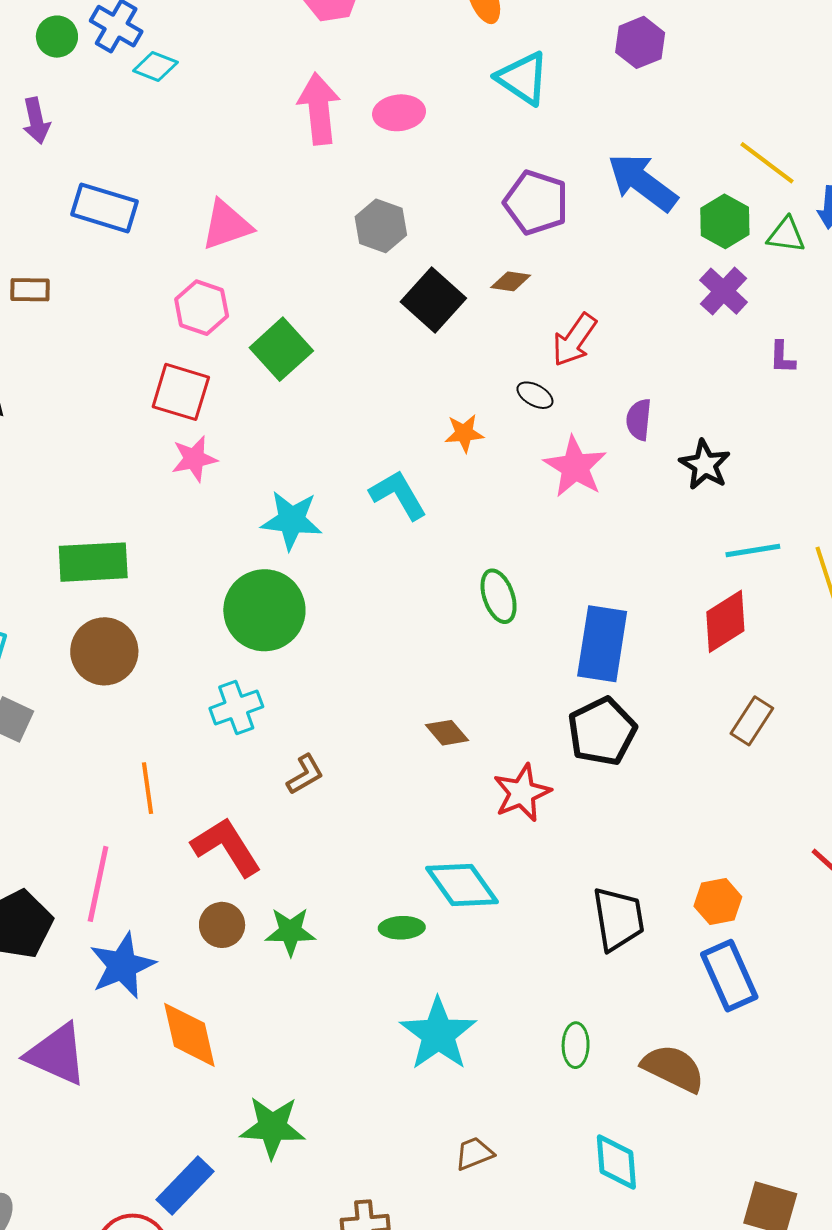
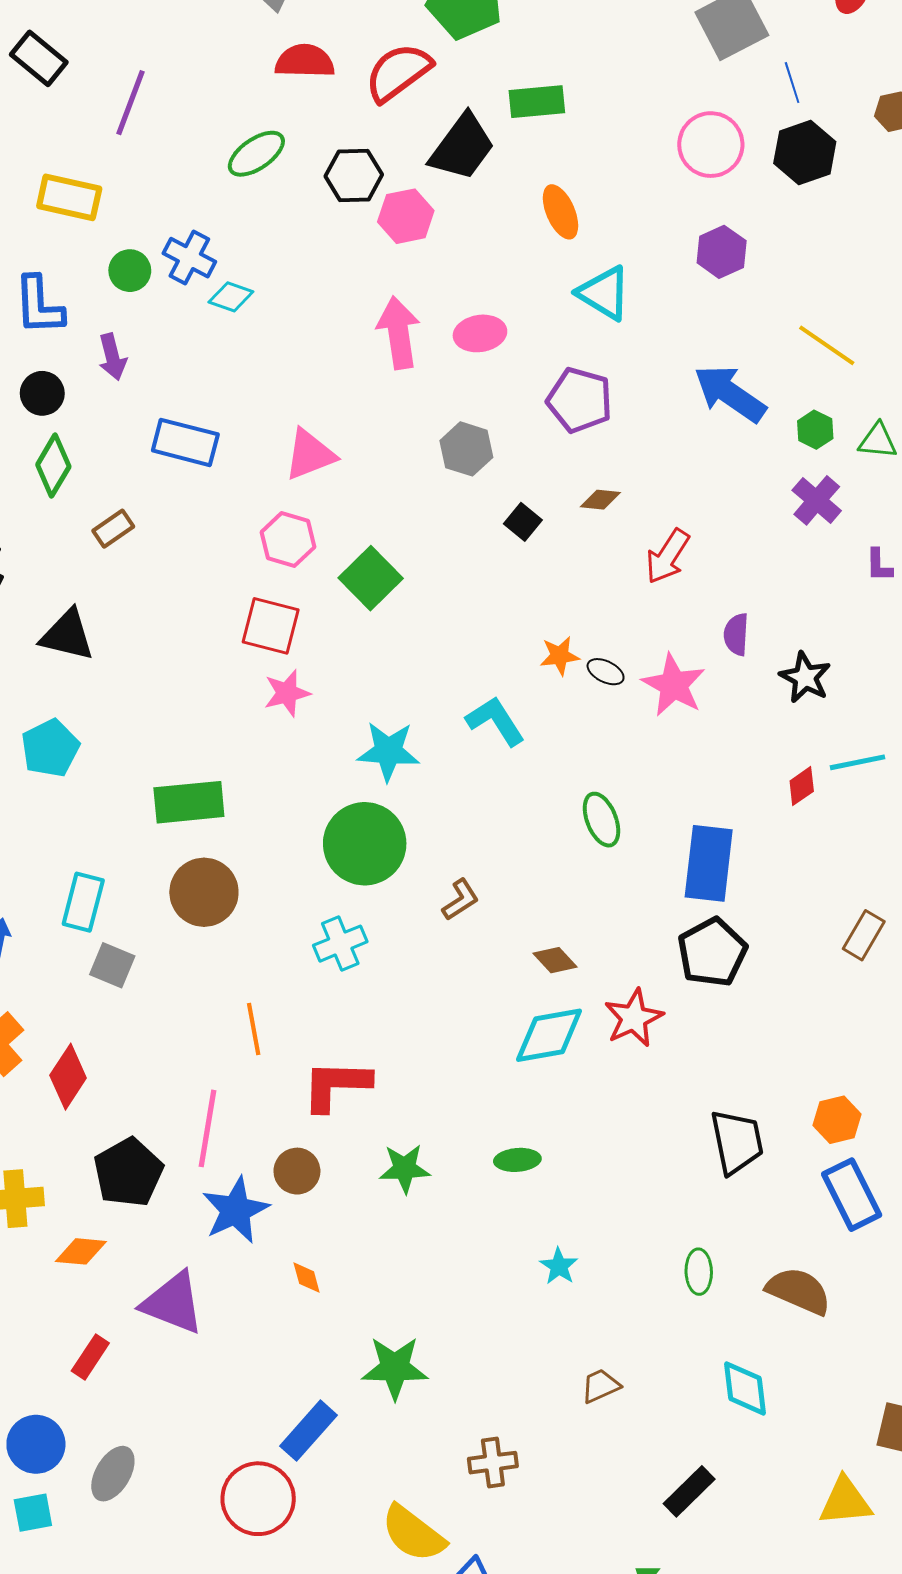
yellow line: (767, 163) -> (827, 345), moved
purple pentagon: (536, 203) -> (580, 400), moved
green hexagon: (725, 221) -> (815, 430), size x0.7
brown rectangle: (30, 290) -> (113, 529), turned -33
black square: (433, 300) -> (523, 522), size x0.6
black ellipse: (535, 395) -> (606, 672), moved
red diamond: (725, 621) -> (802, 786), moved, size x0.6
brown L-shape: (305, 775) -> (461, 900), moved
red L-shape: (226, 847) -> (336, 1085), turned -54
cyan diamond: (462, 885) -> (549, 1035), moved, turned -62
brown circle: (222, 925) -> (297, 1171), moved
cyan star: (438, 1034) -> (559, 1266), size x0.5
orange diamond: (189, 1035) -> (307, 1278), size x0.5

